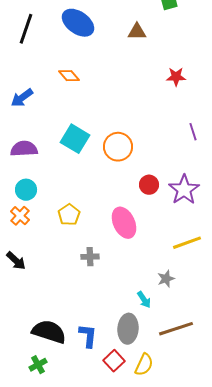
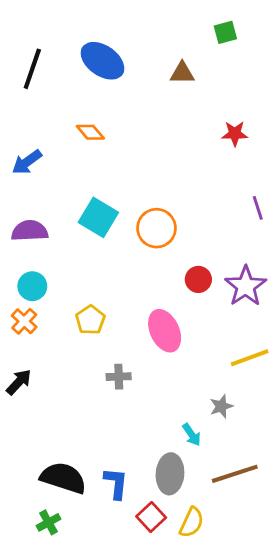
black arrow: (16, 261) -> (19, 382), turned -90

